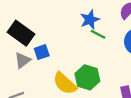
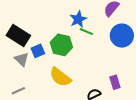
gray triangle: (23, 60) -> (22, 59), turned -35
green hexagon: (87, 77) -> (61, 45), moved

